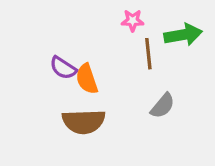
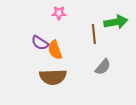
pink star: (133, 21) -> (59, 13), moved

